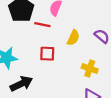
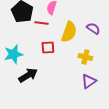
yellow semicircle: (73, 38) -> (69, 32), size x1.5

